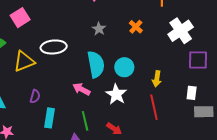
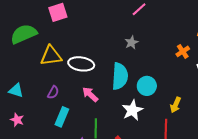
orange cross: (136, 27) -> (183, 51), moved
white ellipse: (54, 47) -> (81, 64), moved
pink arrow: (81, 89) -> (90, 94), moved

